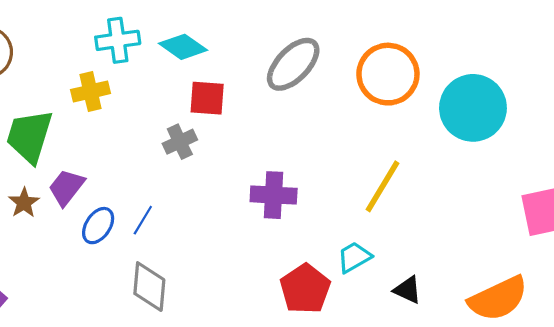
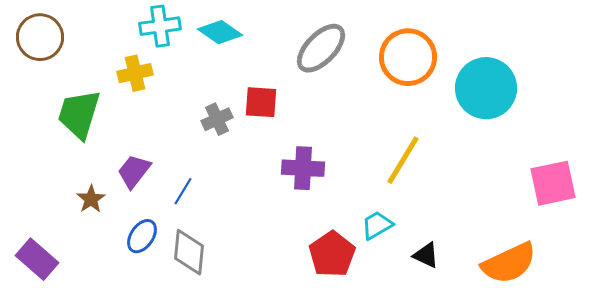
red square: (207, 98) -> (261, 102), moved
purple trapezoid: (66, 187) -> (134, 171), moved
brown star: (24, 203) -> (91, 199), moved
blue ellipse: (98, 226) -> (142, 236), moved

